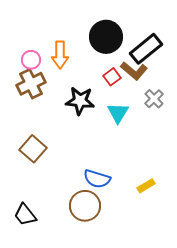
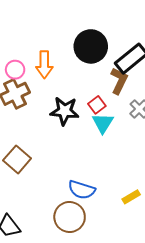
brown L-shape: (134, 71) -> (119, 81), turned -104
red square: (112, 77) -> (97, 105), moved

